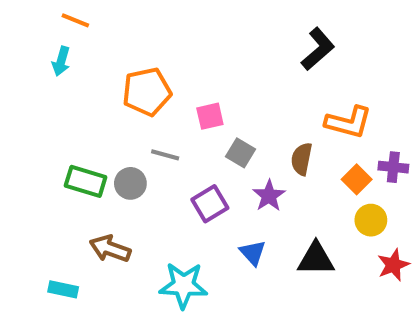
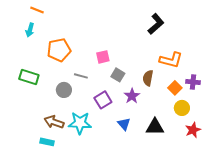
orange pentagon: (147, 92) -> (59, 50), moved
green rectangle: (86, 181) -> (29, 77), moved
cyan star: (183, 285) -> (80, 123), moved
cyan rectangle: (63, 289) -> (47, 142), moved

